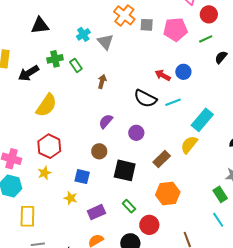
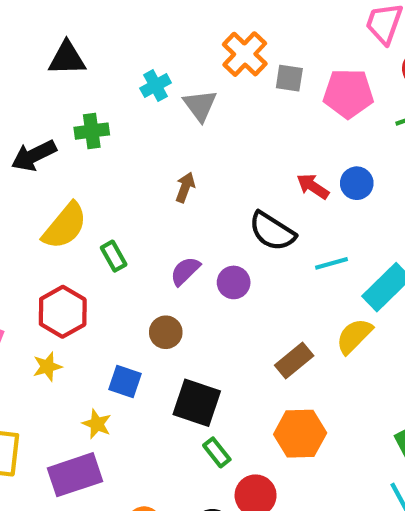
green rectangle: (76, 65) -> (114, 256), moved
cyan line: (173, 102) -> (331, 263), moved
purple circle: (136, 133) -> (234, 282), moved
black square: (125, 170) -> (197, 403), moved
purple rectangle: (96, 212) -> (75, 475), moved, size x1.4

